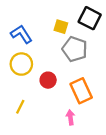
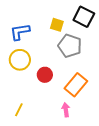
blue L-shape: (21, 34) -> (20, 32), turned -65
orange rectangle: (81, 91) -> (76, 85), turned 65
yellow line: (20, 107) -> (19, 110), moved

